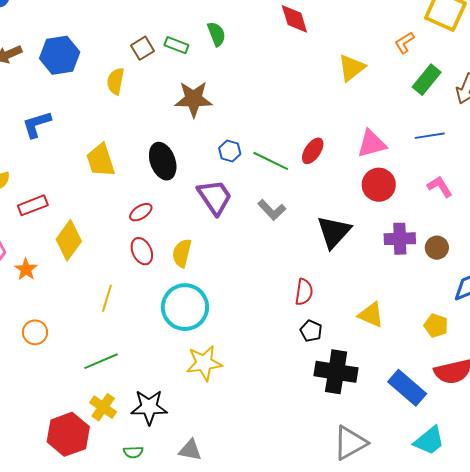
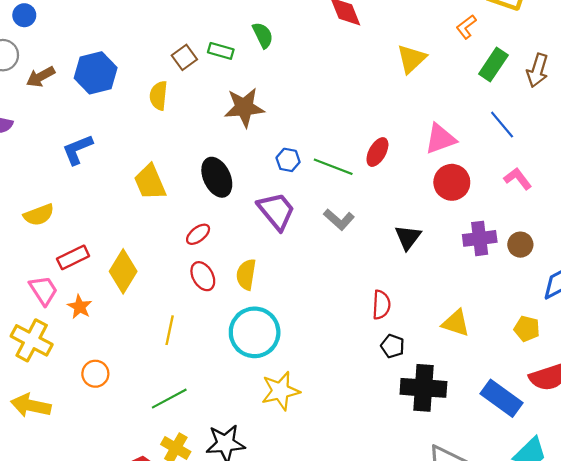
blue line: (430, 136) -> (502, 125), turned 64
red rectangle: (33, 205) -> (73, 257), moved
black triangle: (334, 232) -> (408, 237), size x0.7

